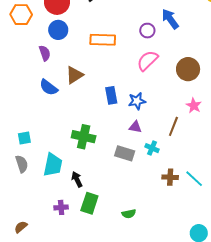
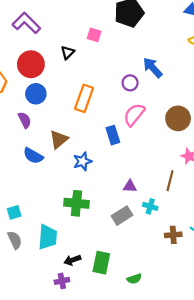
orange rectangle: (103, 40) -> (84, 98), turned -65
blue rectangle: (111, 95) -> (113, 135), moved
blue star: (137, 101) -> (83, 161), moved
gray rectangle: (125, 153) -> (122, 216), turned -42
black arrow: (77, 179) -> (72, 260), moved, turned -77
green rectangle: (89, 203) -> (101, 263), moved

